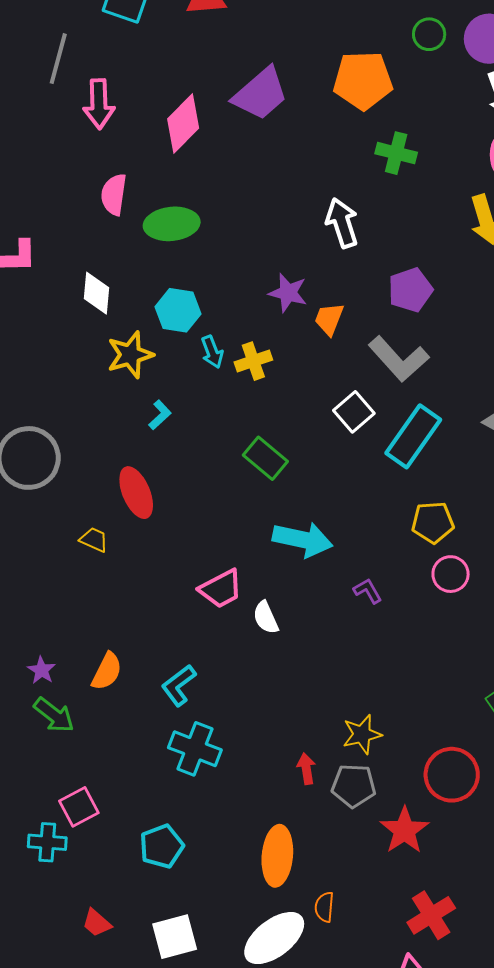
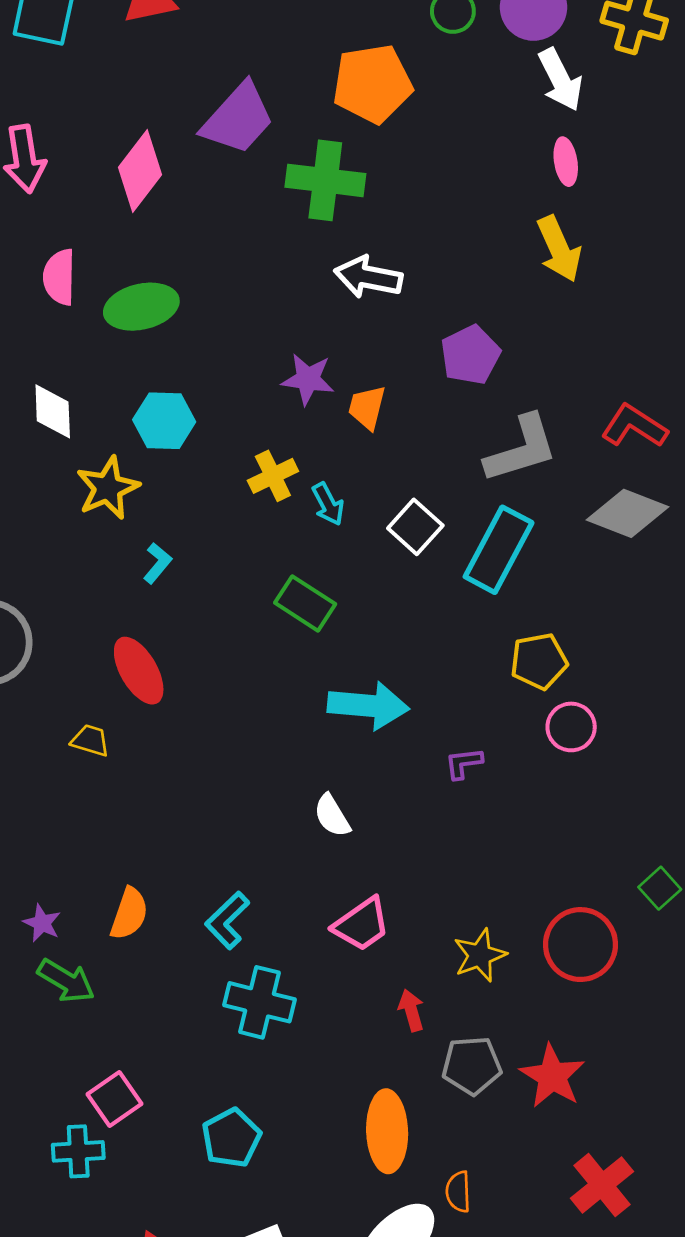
green cross: (396, 153) -> (325, 180), moved, size x1.4
white arrow: (342, 223) -> (368, 277), turned -54
cyan arrow: (212, 352) -> (328, 504), moved
gray L-shape: (399, 359) -> (521, 449), moved, turned -58
pink trapezoid: (221, 589) -> (362, 924), moved
purple L-shape: (368, 591) -> (464, 763), turned -60
red circle: (452, 775) -> (580, 945), moved
gray pentagon: (354, 786) -> (472, 1065), moved

